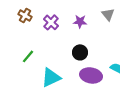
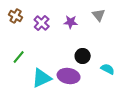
black circle: (80, 52) -> (83, 56), moved
purple ellipse: (91, 75) -> (69, 76), moved

